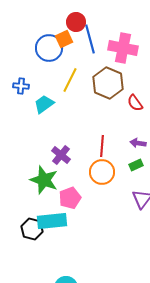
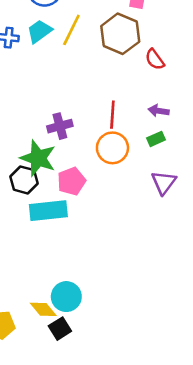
cyan trapezoid: (44, 104) -> (39, 31), moved
purple cross: (61, 155) -> (60, 126), turned 36
black hexagon: (32, 229) -> (24, 180), moved

